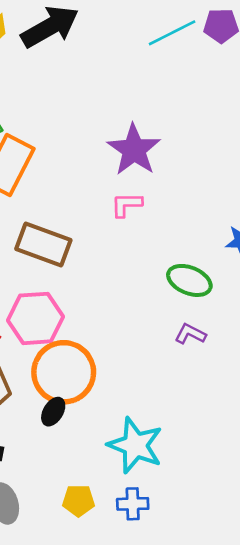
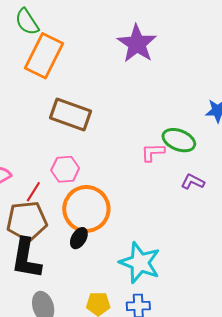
pink L-shape: (126, 205) -> (153, 152), moved
pink hexagon: (35, 318) -> (65, 169), size x0.7
purple L-shape: (190, 334) -> (193, 182), moved

